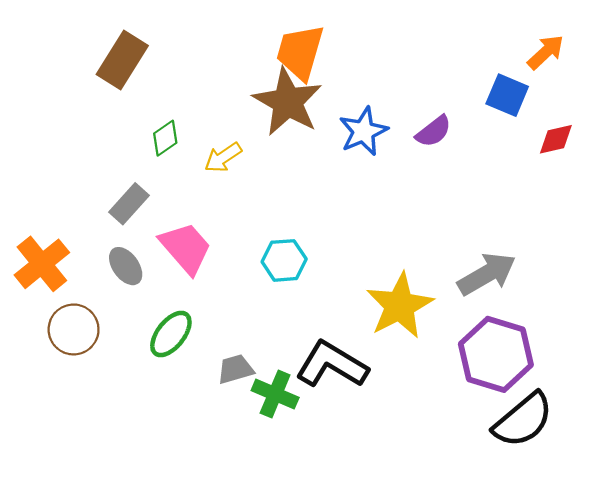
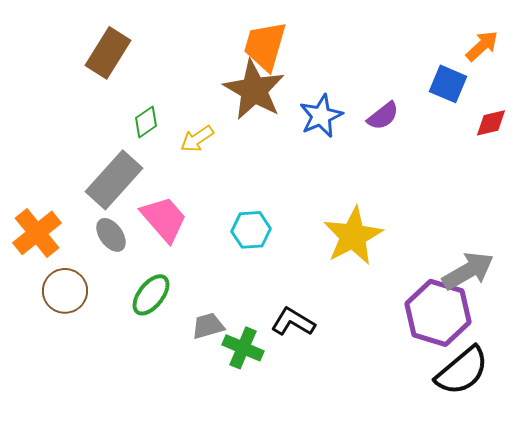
gray rectangle: (129, 204) -> (114, 180), size x1.6
gray arrow: (487, 274) -> (468, 271), moved
yellow star: (400, 306) -> (353, 236), moved
black L-shape: (332, 365) -> (293, 322), size x0.7

